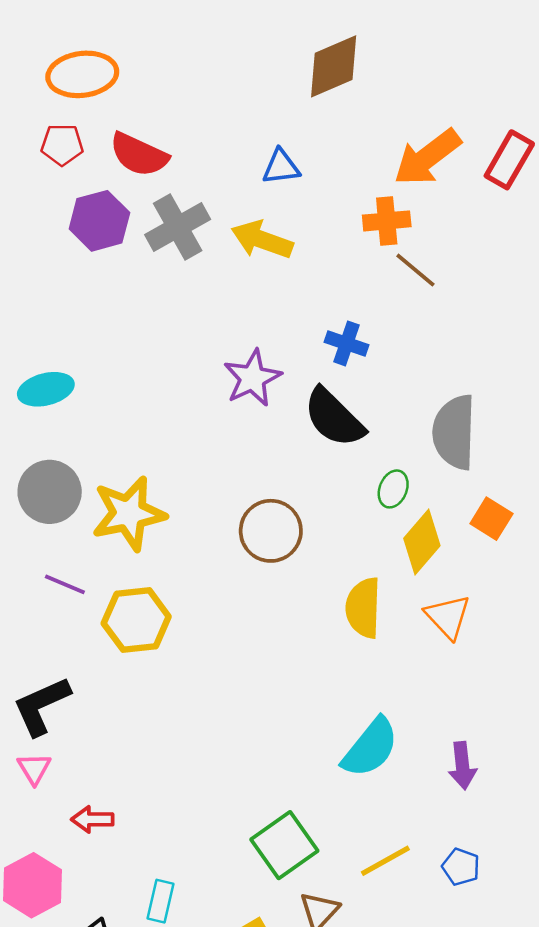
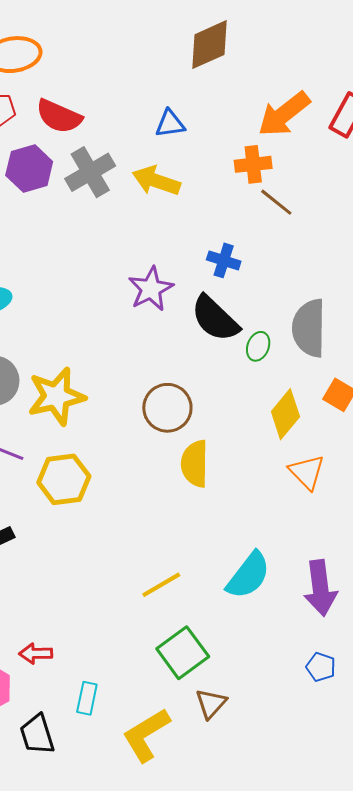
green ellipse: (393, 489) -> (258, 346), moved
yellow semicircle: (363, 608) -> (195, 464), moved
purple arrow: (462, 766) -> (320, 588), size x1.5
red arrow: (92, 819) -> (36, 653), moved
yellow line: (385, 861) -> (161, 585), moved

